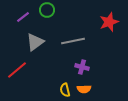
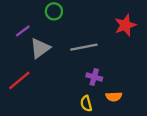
purple line: (23, 17) -> (23, 31), moved
orange semicircle: (84, 89) -> (114, 97), moved
yellow semicircle: (65, 90) -> (86, 103), moved

